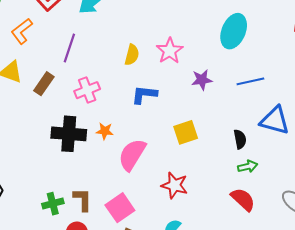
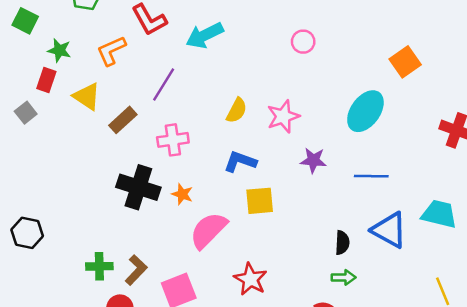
yellow square: (186, 132) -> (260, 201), moved
brown L-shape: (83, 200) -> (136, 270), turned 30

